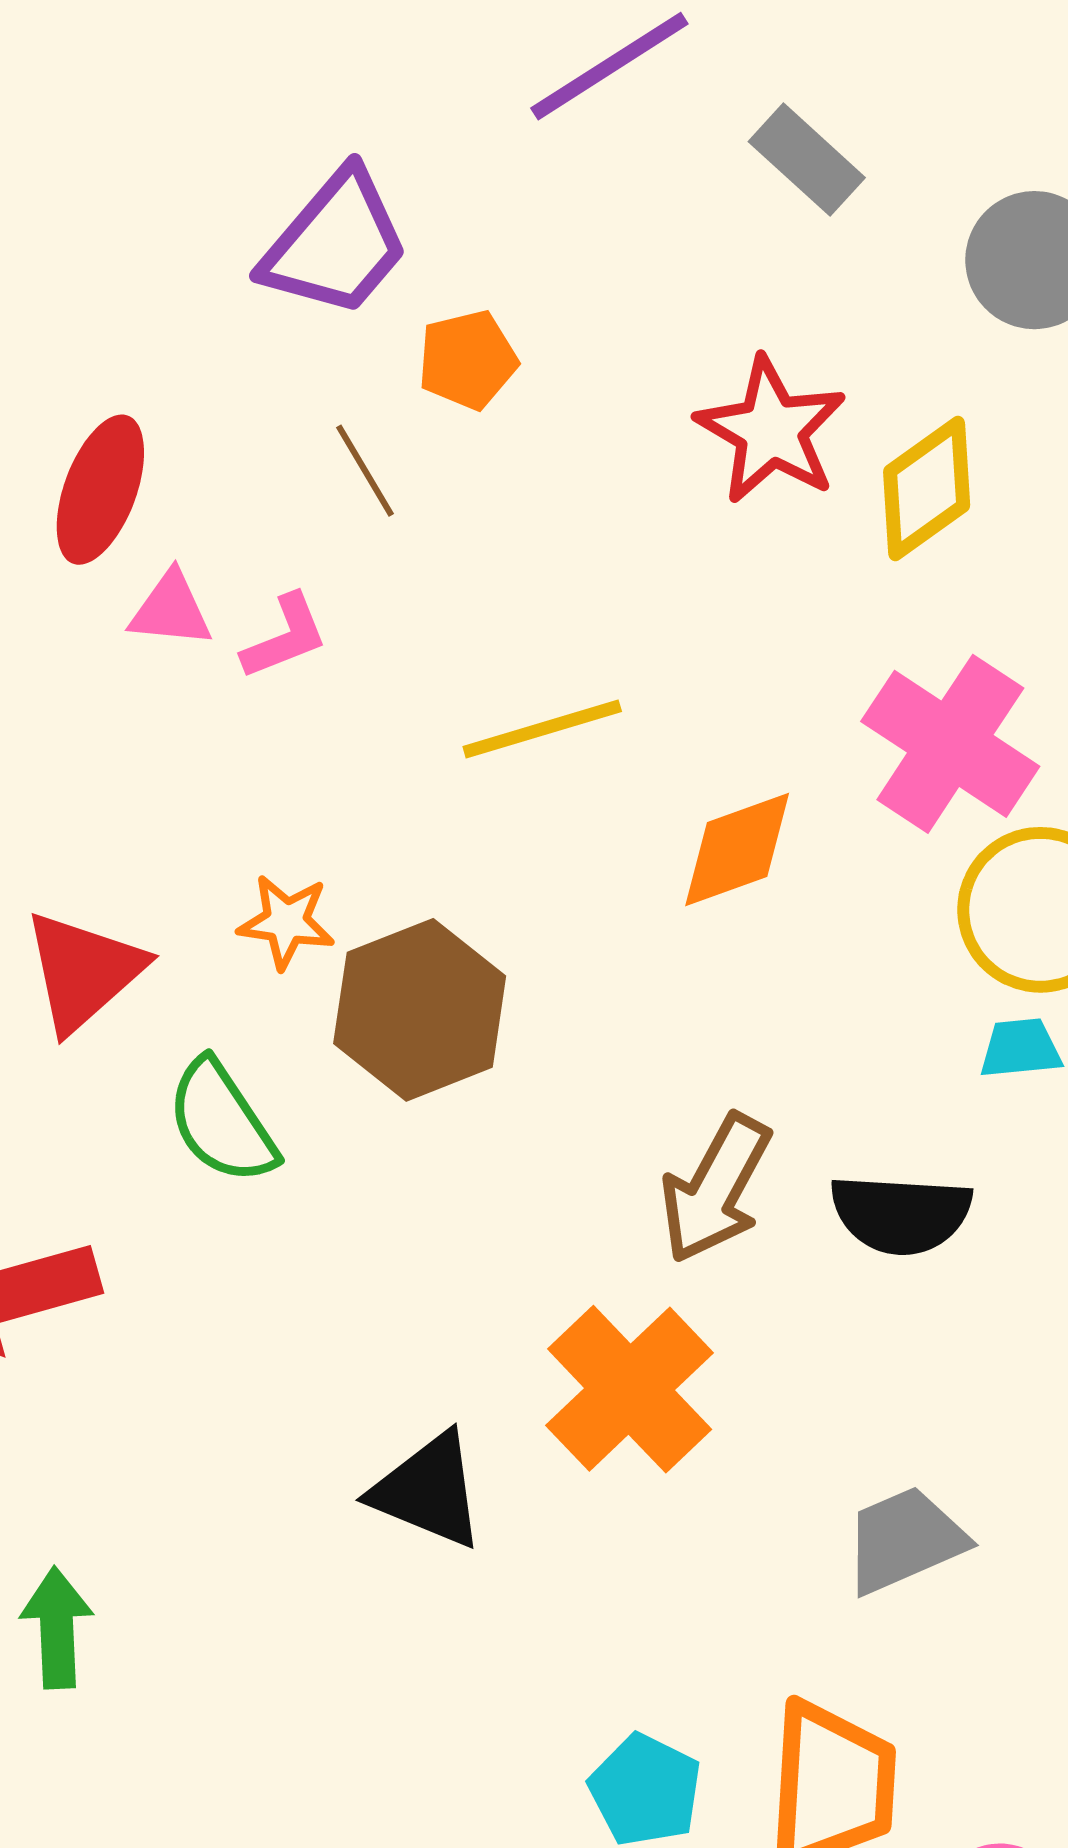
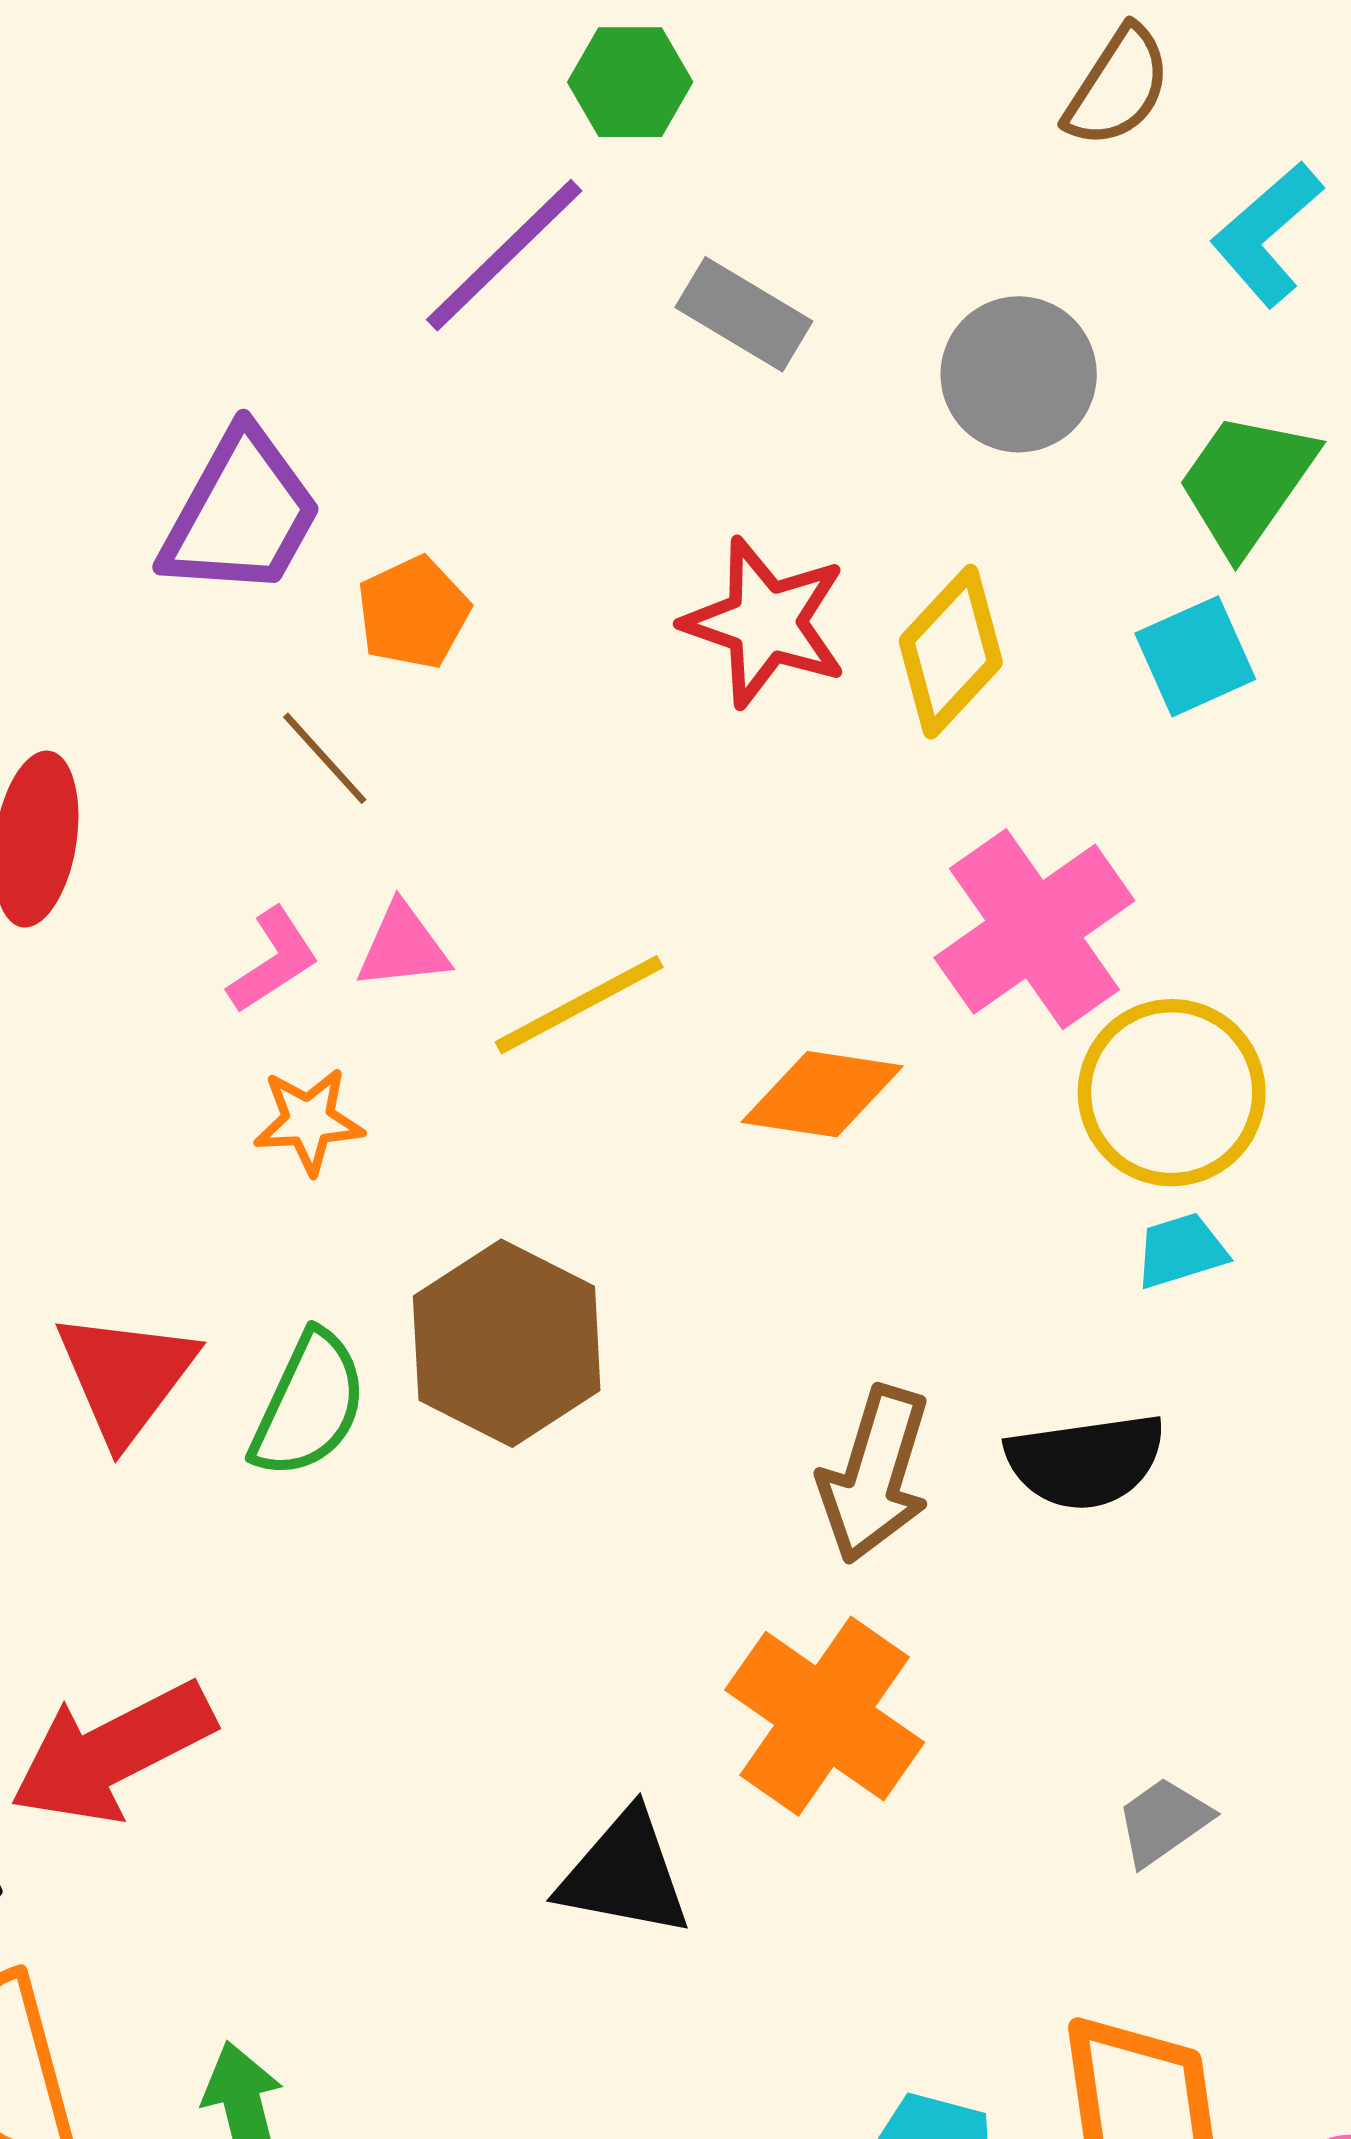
pink triangle: (171, 610) -> (403, 947), moved
pink cross: (950, 744) -> (1034, 929), turned 33
orange diamond: (737, 849) -> (822, 1094), turned 40
orange star: (286, 922) -> (309, 1121), moved
green semicircle: (222, 1122) -> (309, 1405), moved, turned -110
gray trapezoid: (905, 1540) -> (1163, 1821), size x0.7

